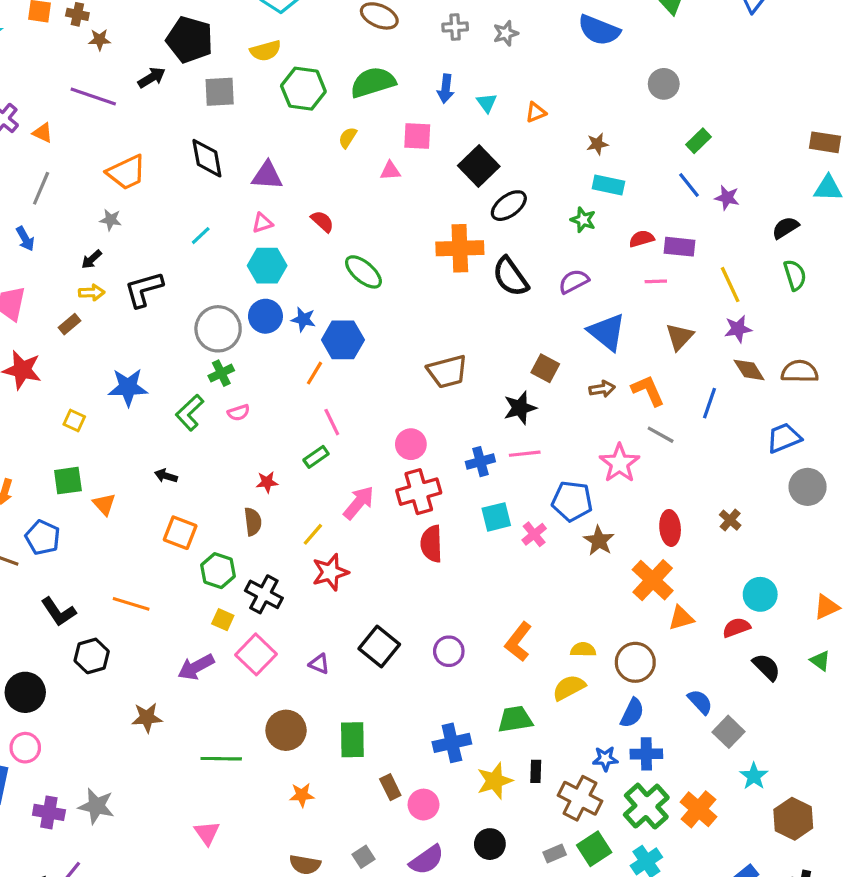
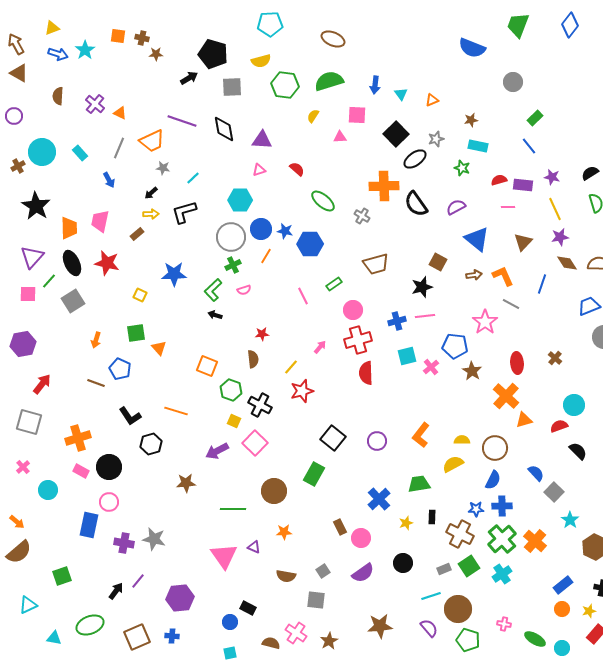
gray cross: (455, 27) -> (362, 216), moved, turned 35
gray star: (506, 33) -> (436, 139), moved
purple line: (93, 97) -> (182, 121), moved
orange trapezoid: (126, 172) -> (152, 141), moved
purple star: (727, 198) -> (552, 177), moved
cyan line: (201, 236) -> (193, 178), moved
cyan hexagon: (267, 266) -> (240, 200), moved
orange line: (314, 373) -> (266, 256), moved
green rectangle: (316, 457) -> (334, 284), moved
black arrow: (166, 476) -> (215, 315), moved
pink arrow: (359, 503) -> (320, 347), size x0.6
purple triangle: (319, 664) -> (254, 547), moved
green rectangle: (352, 740) -> (314, 474), moved, turned 30
blue cross: (452, 743) -> (379, 499), turned -30
yellow star: (495, 781) -> (406, 523), size x0.6
pink triangle: (207, 833) -> (224, 556), size x1.6

